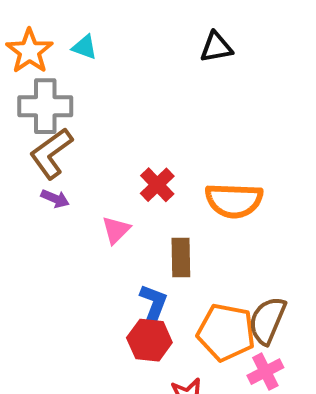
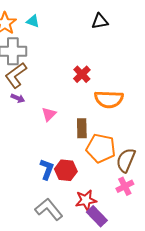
red cross: (157, 185) -> (82, 74), moved
blue L-shape: (153, 305) -> (47, 169), moved
orange pentagon: (226, 332) -> (101, 148), moved

